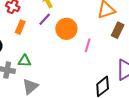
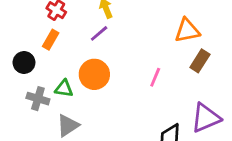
orange rectangle: (20, 27) -> (51, 40), moved
orange circle: (66, 29) -> (94, 74), moved

